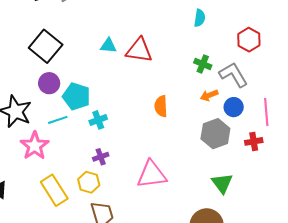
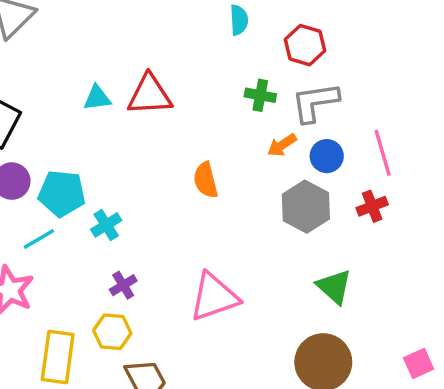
red hexagon: (249, 40) -> (305, 45), moved
gray L-shape: (233, 75) -> (315, 102), turned -56
yellow rectangle: (54, 190) -> (58, 357), turned 52

